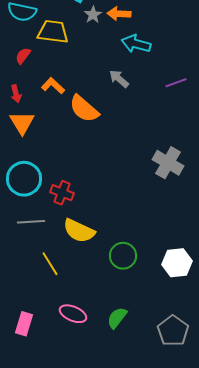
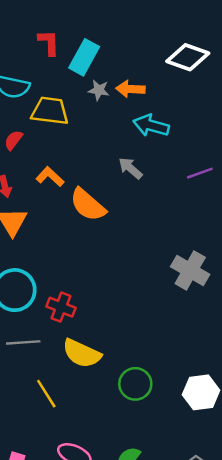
gray star: (93, 15) -> (99, 90), turned -30

